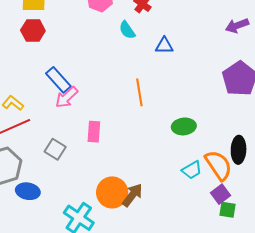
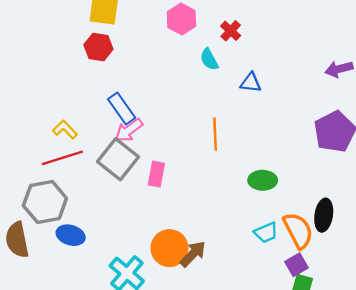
gray square: (55, 149) -> (118, 159), moved, size x1.6

